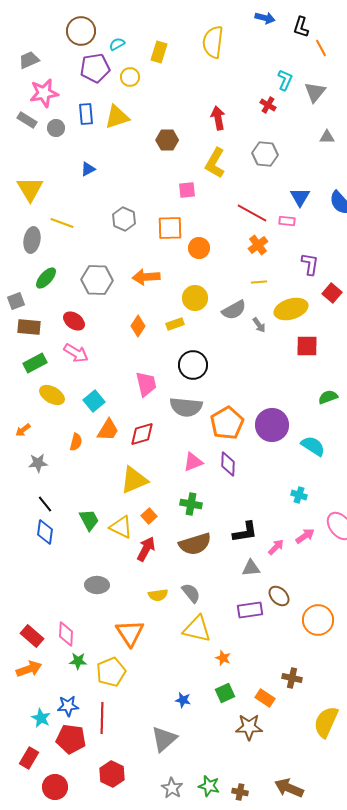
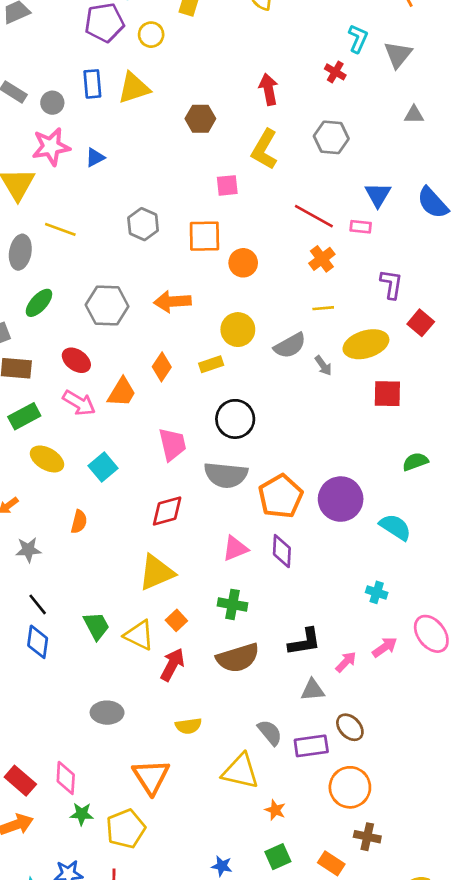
pink star: (44, 93) -> (51, 147), moved
orange trapezoid: (108, 430) -> (122, 392), moved
gray semicircle: (191, 593) -> (270, 733), moved
orange circle: (318, 620) -> (350, 787), moved

